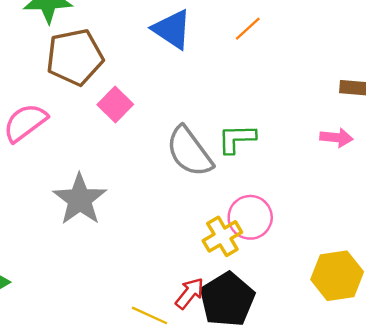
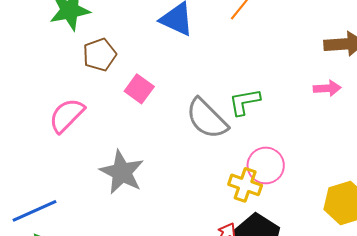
brown pentagon: (75, 57) -> (100, 55), size x0.7
yellow cross: (222, 236) -> (245, 185), turned -32

